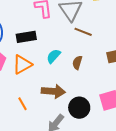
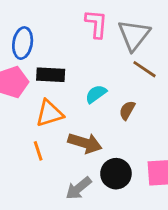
black rectangle: (26, 37) -> (51, 75), moved
orange triangle: (22, 65) -> (49, 113), moved

